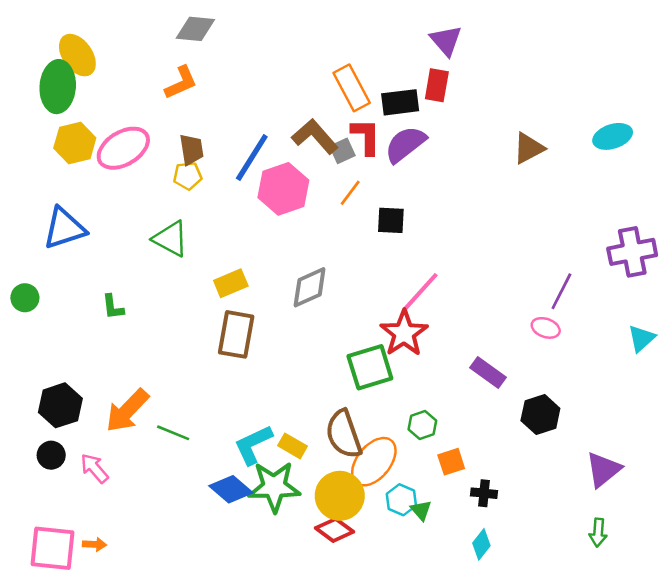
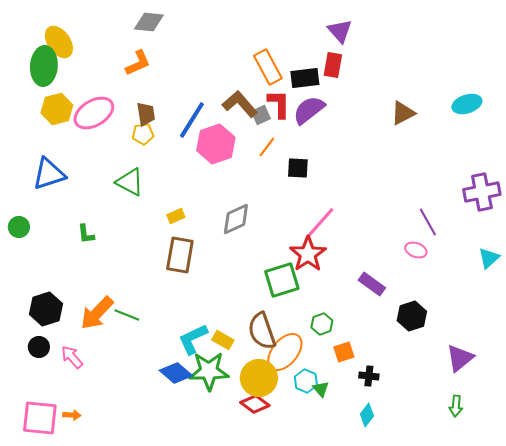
yellow rectangle: (231, 283) -> (176, 216), size x0.7
purple line: (561, 291) -> (428, 222), turned -56
green line: (173, 433) -> (127, 315), moved

